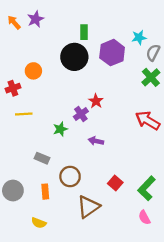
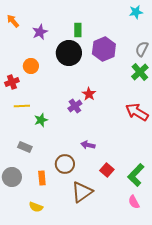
purple star: (36, 19) -> (40, 32), moved
cyan star: (139, 37) -> (136, 12), moved
green star: (60, 129) -> (41, 120), moved
purple arrow: (96, 141) -> (88, 145), moved
gray rectangle: (42, 158) -> (25, 147), moved

